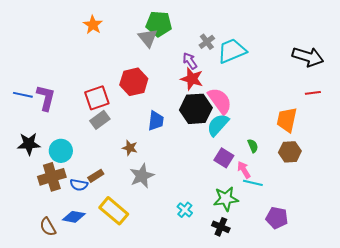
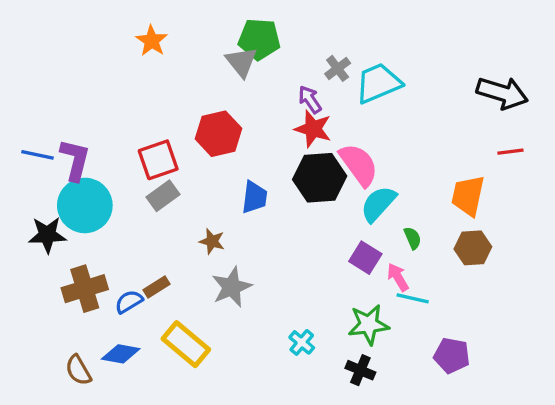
cyan semicircle: (218, 125) -> (378, 204), moved
cyan circle: (61, 151) -> (85, 205), moved, size x1.4
blue semicircle: (79, 185) -> (129, 302), turned 138

